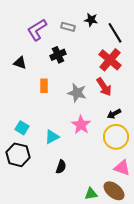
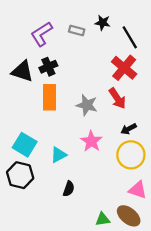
black cross: (58, 55) -> (48, 67), moved
black triangle: (20, 63) -> (22, 71), size x1.5
orange rectangle: (44, 86) -> (50, 97), size x1.6
cyan square: (22, 128) -> (25, 145), size x1.5

